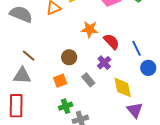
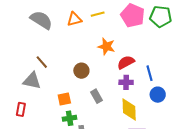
red semicircle: (111, 42) -> (126, 62), turned -84
purple cross: (104, 63) -> (126, 82), moved, turned 32
orange square: (60, 81) -> (64, 99), moved
red rectangle: (16, 106) -> (21, 109), size x0.6

